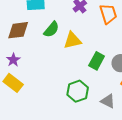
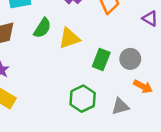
gray triangle: (108, 101) -> (120, 106), turned -35

